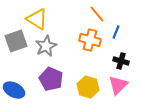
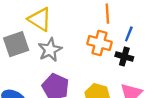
orange line: (97, 14) -> (107, 14), turned 36
black cross: (121, 61) -> (124, 57), moved

